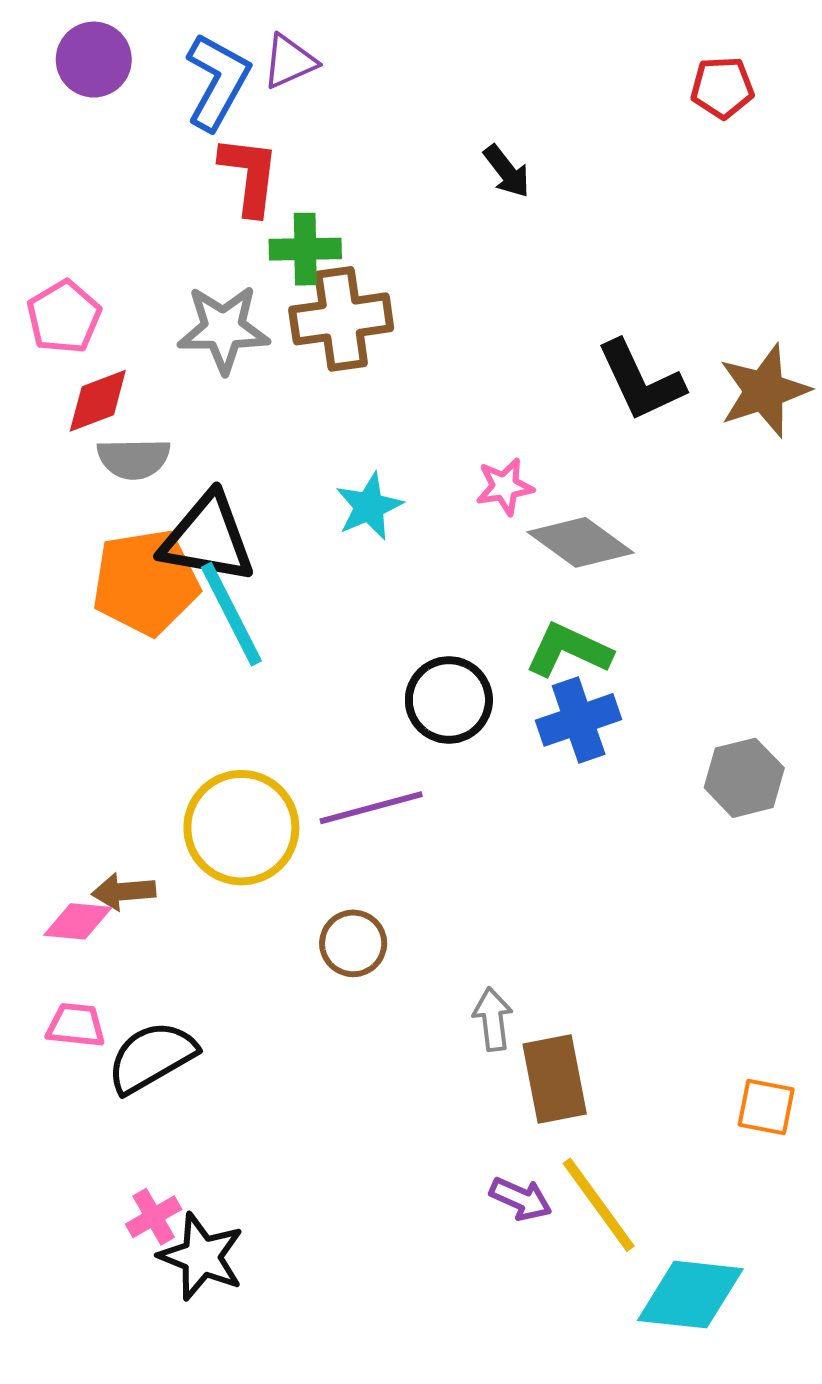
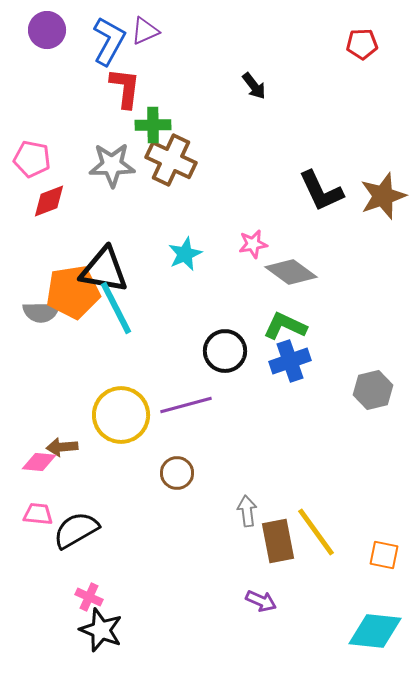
pink pentagon: (64, 317) -> (32, 159), turned -30
brown cross: (341, 319) -> (171, 160), turned 33
gray semicircle: (134, 459) -> (41, 312), moved
yellow line: (599, 1205) -> (316, 532), moved
pink cross: (154, 1217) -> (89, 597), moved, turned -36
cyan diamond: (690, 1295) -> (375, 631), moved

